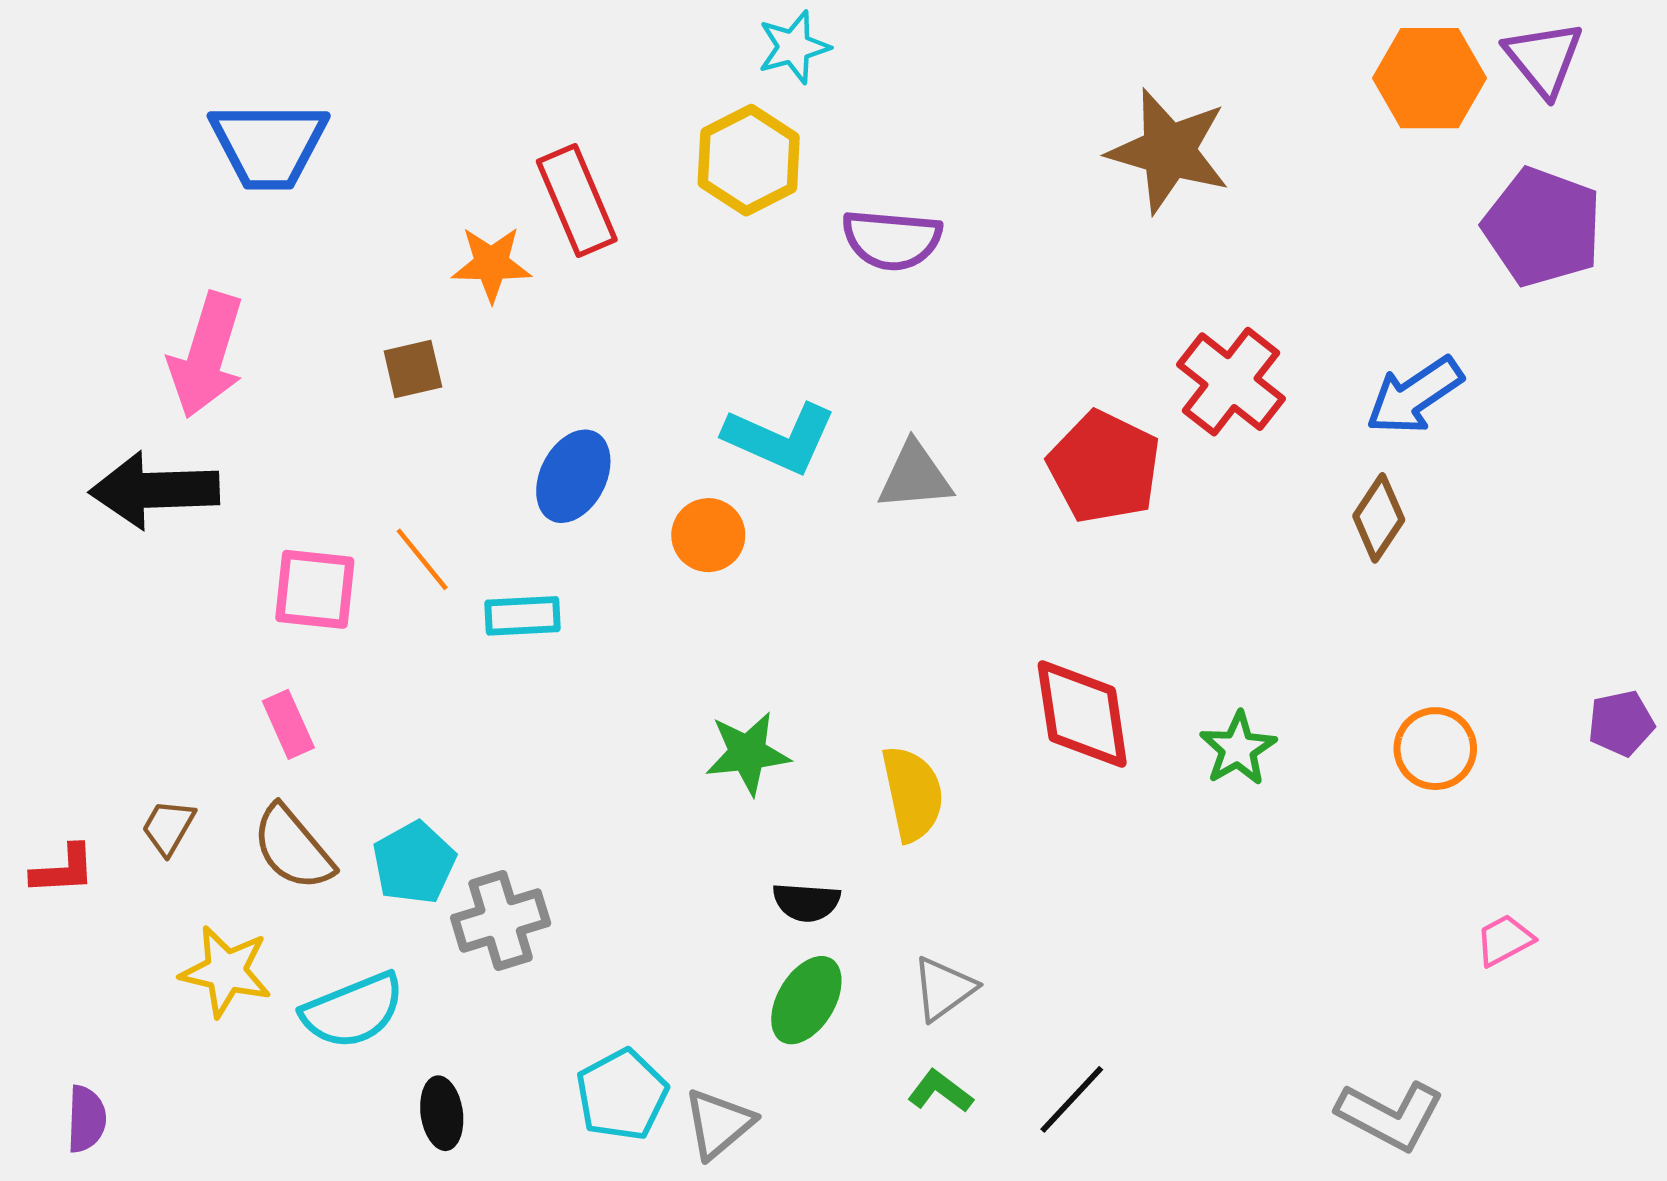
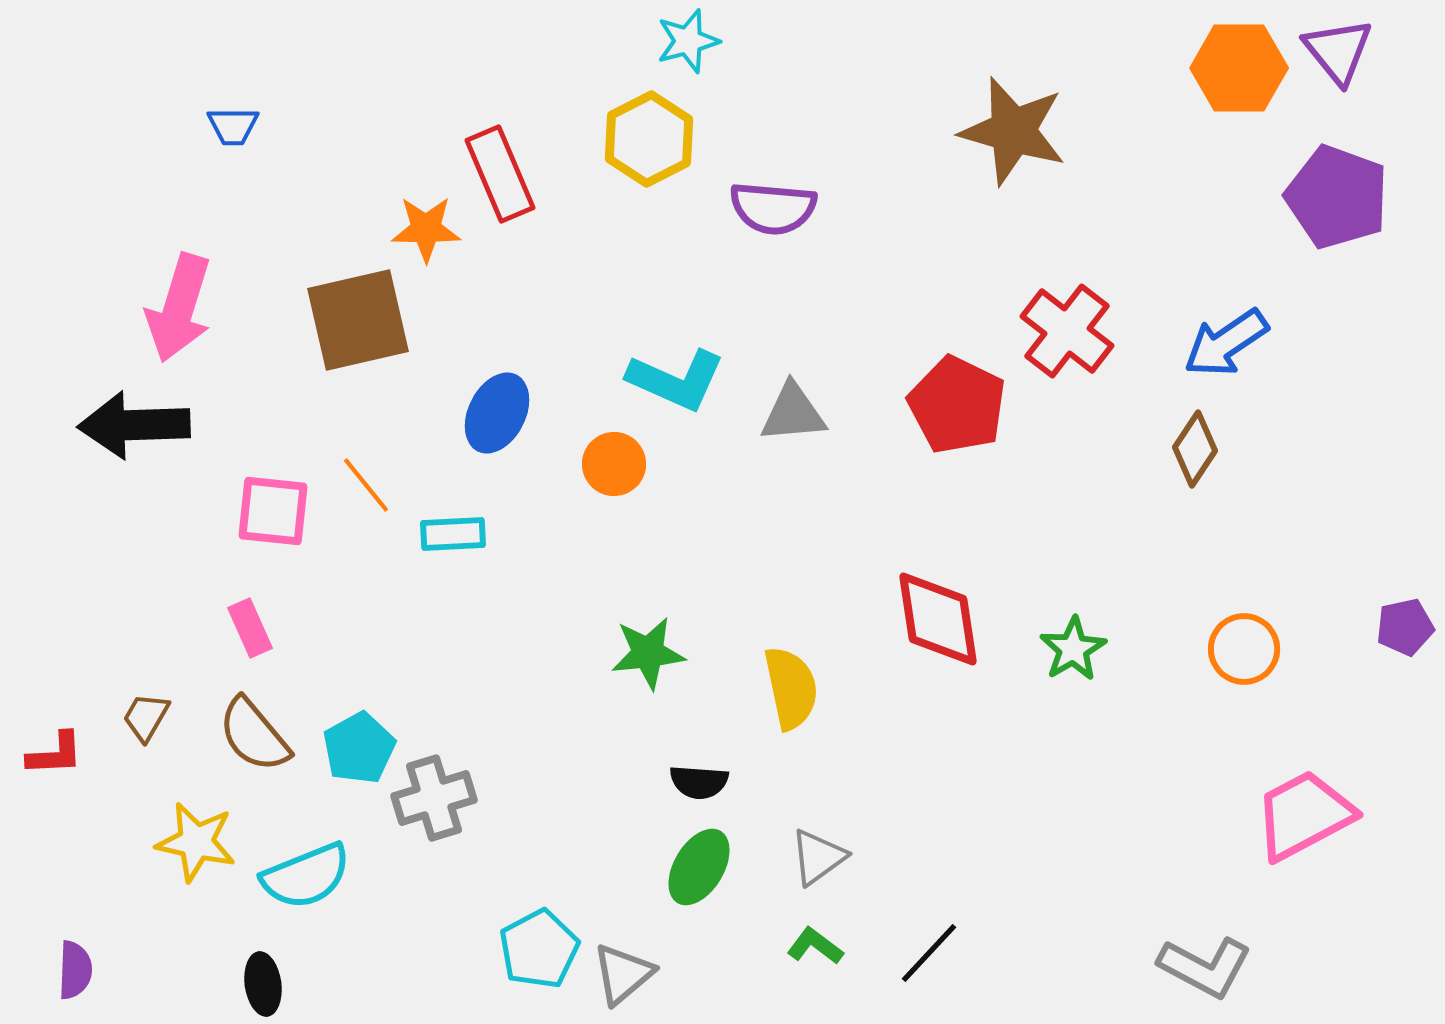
blue trapezoid: (269, 145) -> (233, 126), size x0.5
brown square: (413, 369) -> (358, 320), size x2.0
pink trapezoid: (1504, 940) -> (1304, 815), size x2.0
black ellipse: (442, 1113) -> (263, 984), moved

